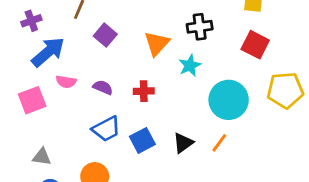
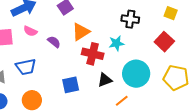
orange triangle: (157, 43) -> (81, 32), moved
red cross: (144, 91) -> (93, 54), moved, size x1.5
blue trapezoid: (106, 129) -> (26, 67), moved
black triangle: (183, 143) -> (105, 80), moved

